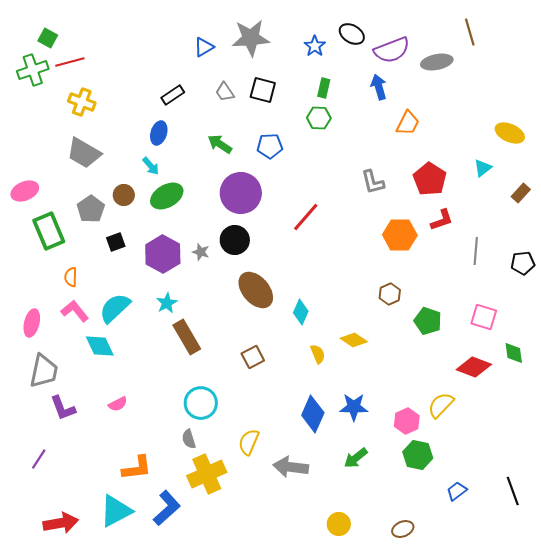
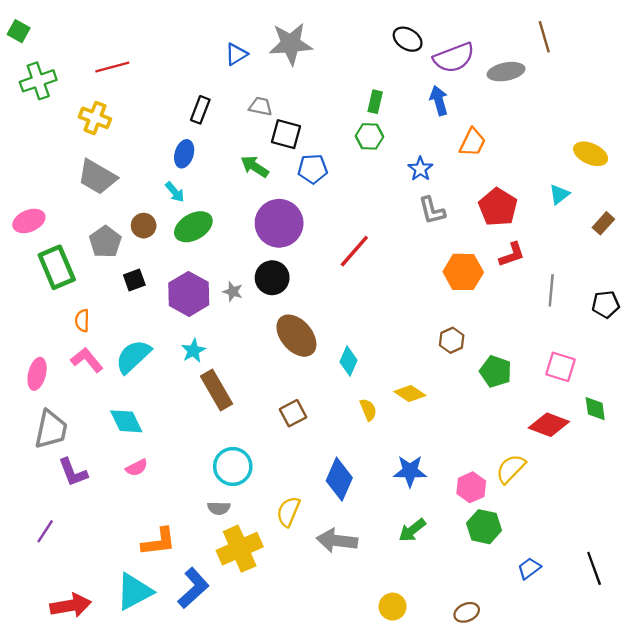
green square: (48, 38) -> (19, 31), moved
blue star: (315, 46) -> (420, 169), moved
red line: (70, 62) -> (112, 67), moved
black square: (263, 90) -> (286, 134), moved
gray trapezoid: (225, 92) -> (261, 106), turned 135
black rectangle: (173, 95) -> (200, 110), turned -35
cyan diamond: (100, 346) -> (126, 421), moved
blue diamond: (313, 414) -> (339, 479), moved
gray semicircle: (189, 439) -> (219, 508), turned -72

